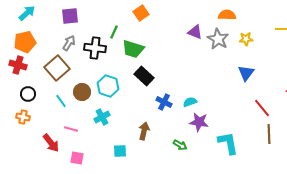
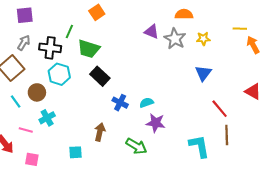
cyan hexagon: (108, 86) -> (59, 74), moved
cyan cross: (102, 117) -> (47, 118), moved
cyan L-shape: (228, 143) -> (199, 146), moved
green arrow: (180, 145) -> (136, 146), size x1.5

